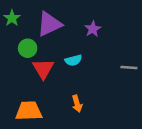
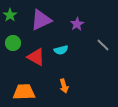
green circle: (28, 48) -> (13, 43), moved
gray line: (129, 68) -> (103, 45), moved, turned 40
red triangle: (43, 69) -> (36, 57), turned -30

